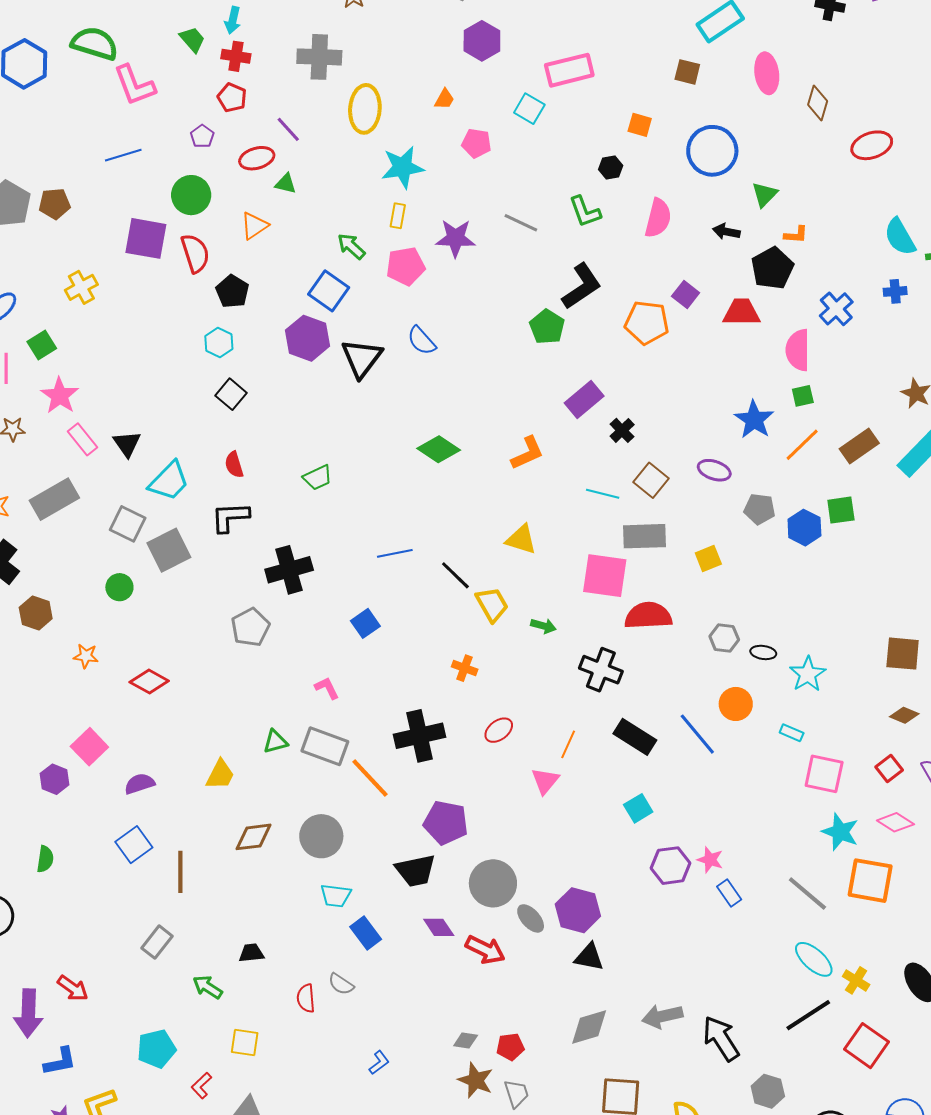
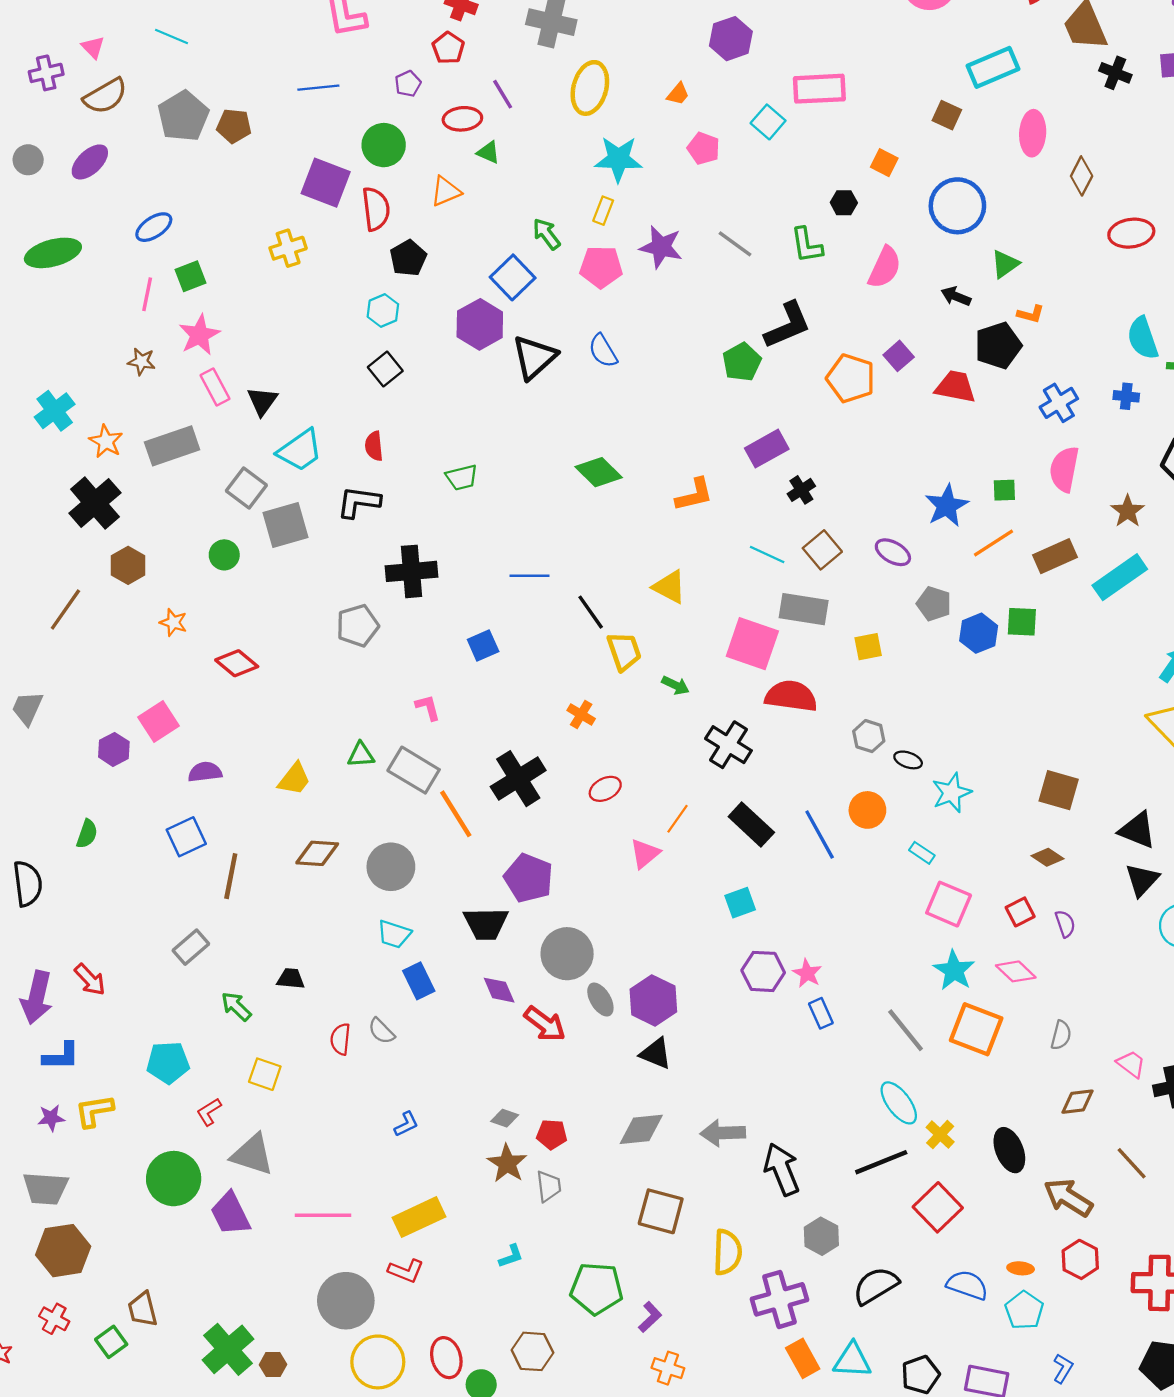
yellow cross: (81, 287) -> (288, 248), moved
pink semicircle: (798, 350) -> (1064, 469), moved
black cross: (420, 736) -> (518, 779), turned -30

